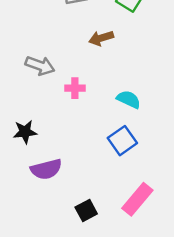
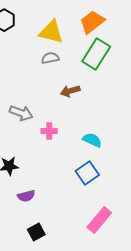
purple semicircle: (46, 169) -> (26, 196), size x0.7
black square: (86, 210) -> (36, 232), moved

